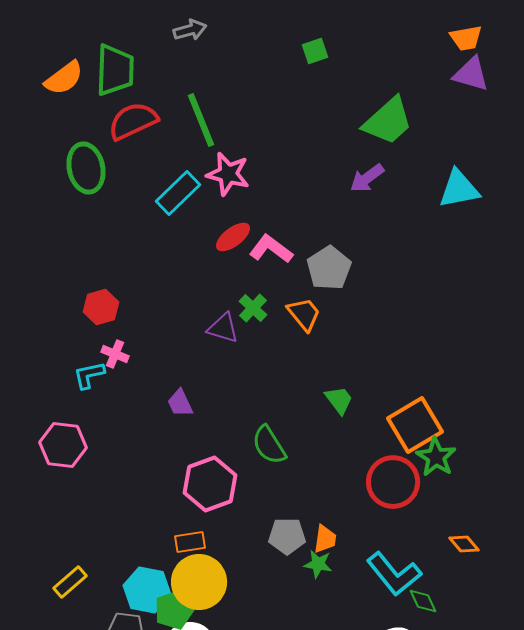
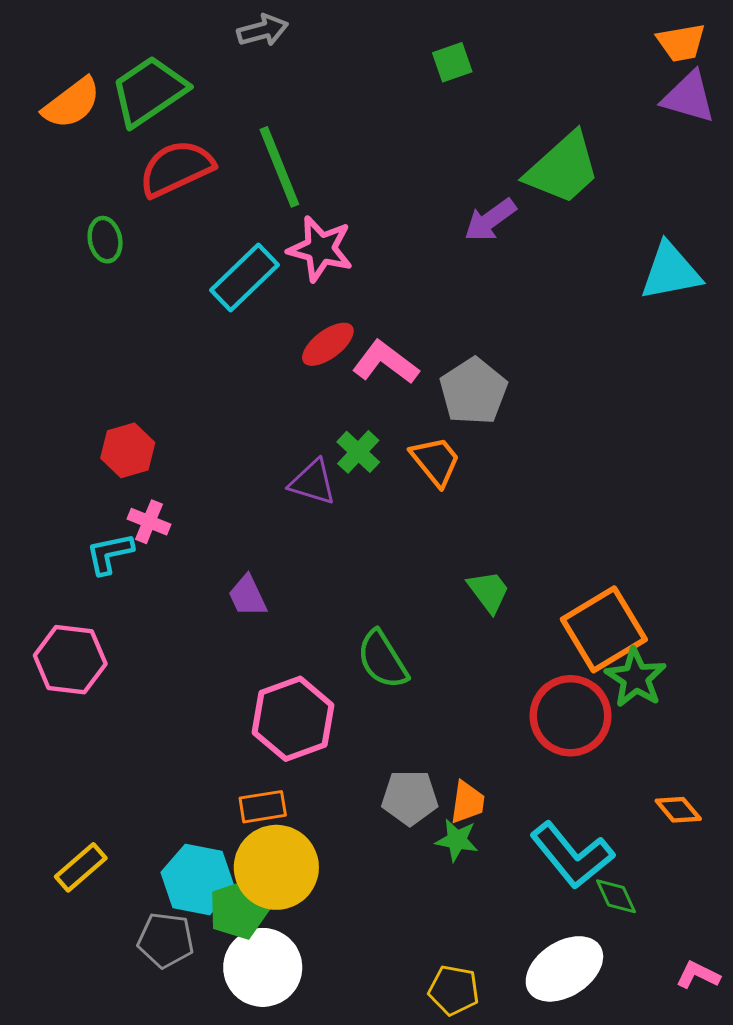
green trapezoid: (115, 70) -> (149, 91), turned -126
green ellipse: (86, 168) -> (105, 240), size x0.6
purple arrow: (367, 178) -> (490, 220), moved

